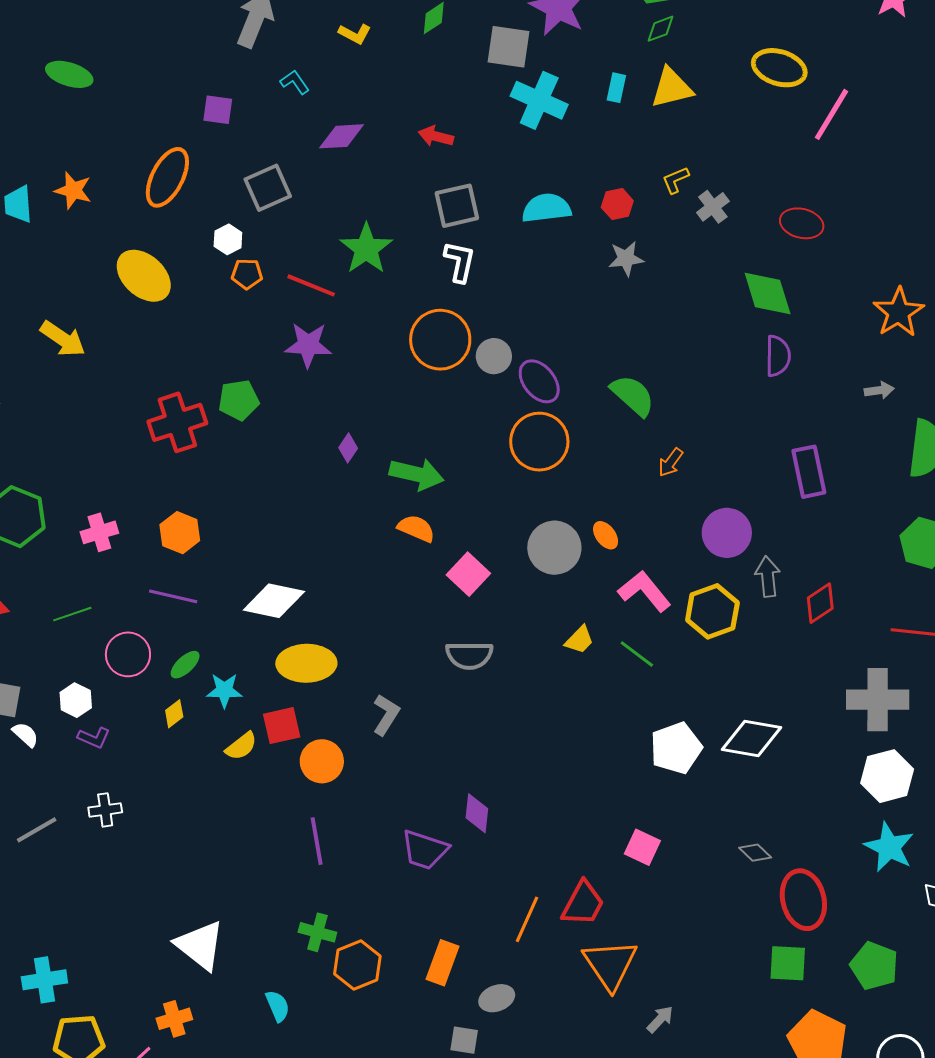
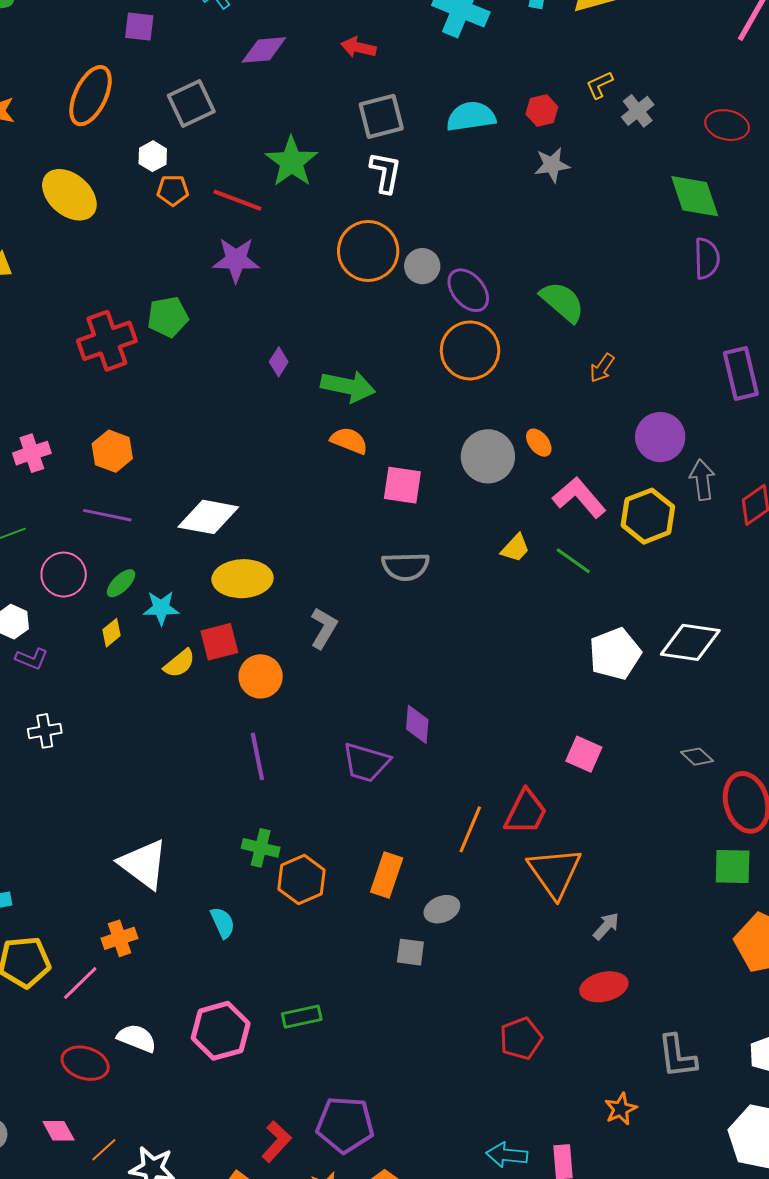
pink square: (468, 574) -> (402, 485), turned -33

